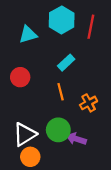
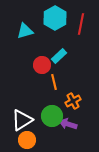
red circle: (20, 77) -> (42, 65), moved
orange cross: (89, 103) -> (73, 101), moved

